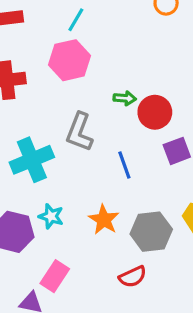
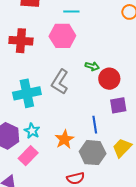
cyan line: (76, 20) -> (71, 12), turned 49
blue line: (124, 165) -> (95, 125), moved
pink rectangle: (55, 276) -> (28, 156), moved

